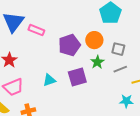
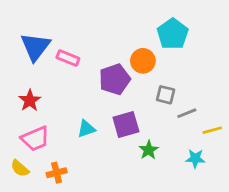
orange circle: (94, 40) -> (143, 61), moved
gray square: (118, 49) -> (166, 95), moved
green star: (97, 62) -> (149, 150), moved

